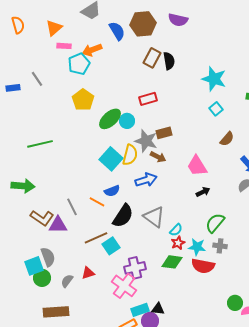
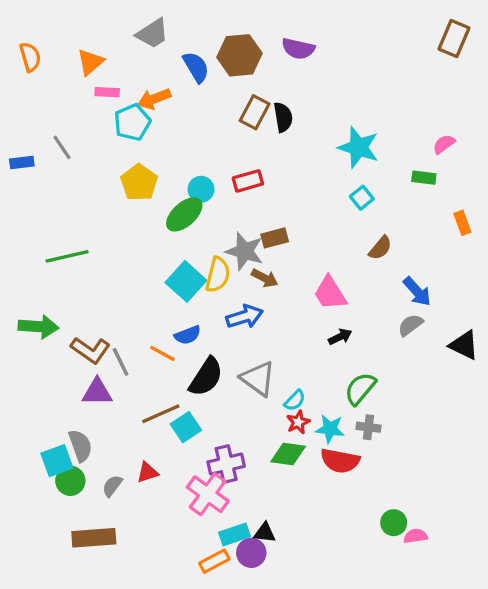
cyan circle: (127, 121) -> (201, 189), moved
brown L-shape: (42, 218) -> (90, 350), moved

